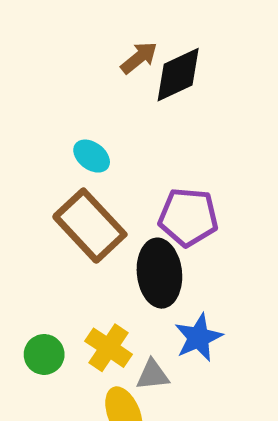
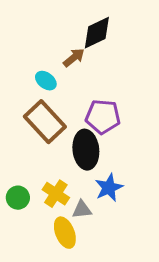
brown arrow: (139, 58) -> (74, 58), moved

